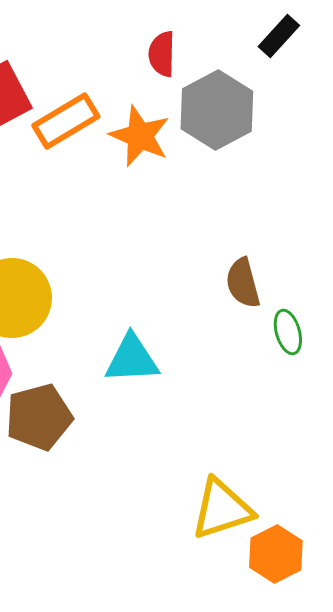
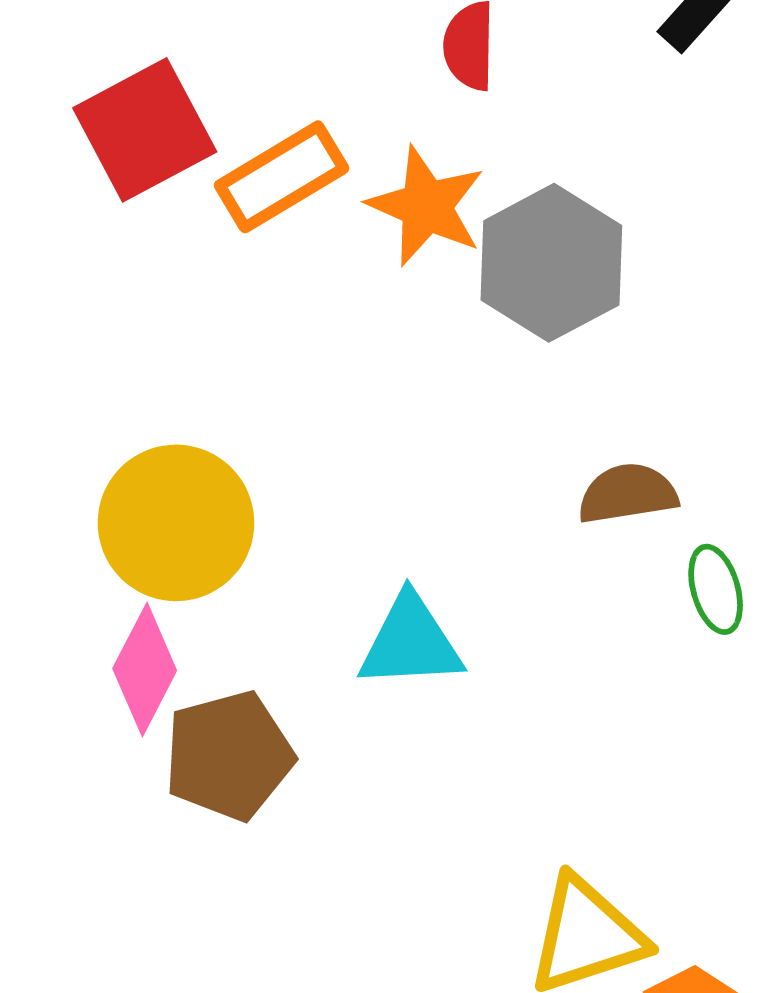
gray hexagon: (217, 110) -> (551, 263), moved
brown semicircle: (243, 283) -> (628, 494), turned 96

